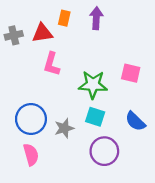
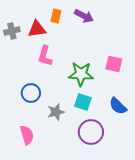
purple arrow: (96, 18) -> (84, 16), turned 114
blue circle: (31, 119) -> (31, 93), moved, size x0.7

